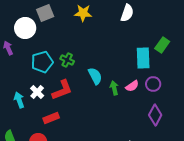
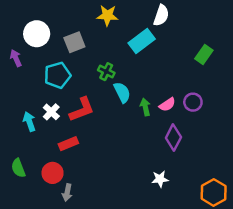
gray square: (45, 13) -> (74, 42), moved
cyan rectangle: (143, 58) -> (142, 41), moved, turned 55
green cross: (67, 60) -> (106, 72), moved
purple diamond: (155, 115) -> (173, 138), moved

